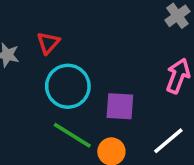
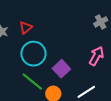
purple square: (120, 106) -> (61, 69), turned 36

